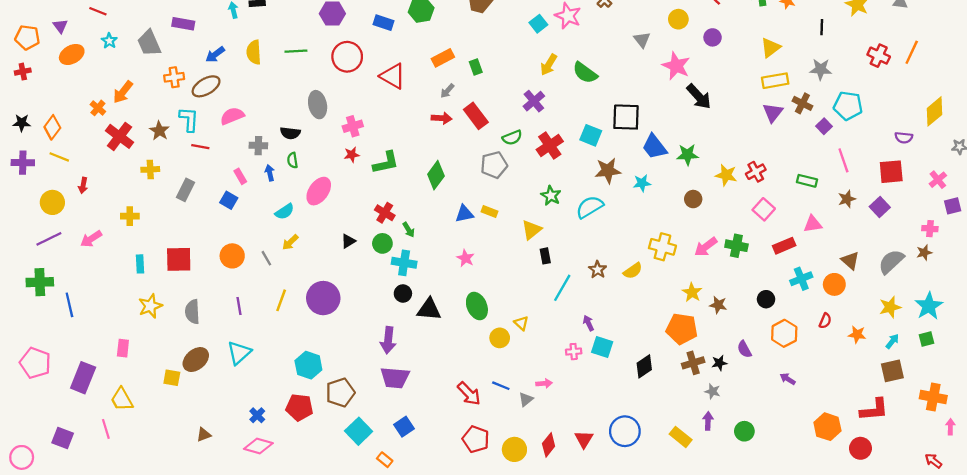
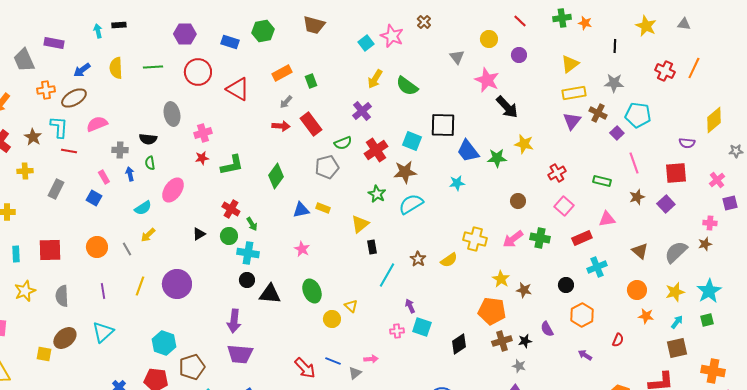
brown star: (608, 171) -> (405, 172), moved
yellow star: (726, 175) -> (524, 144), moved
brown circle: (693, 199) -> (518, 201), moved
orange circle: (834, 284) -> (637, 290), moved
red semicircle: (825, 321) -> (618, 340), moved

